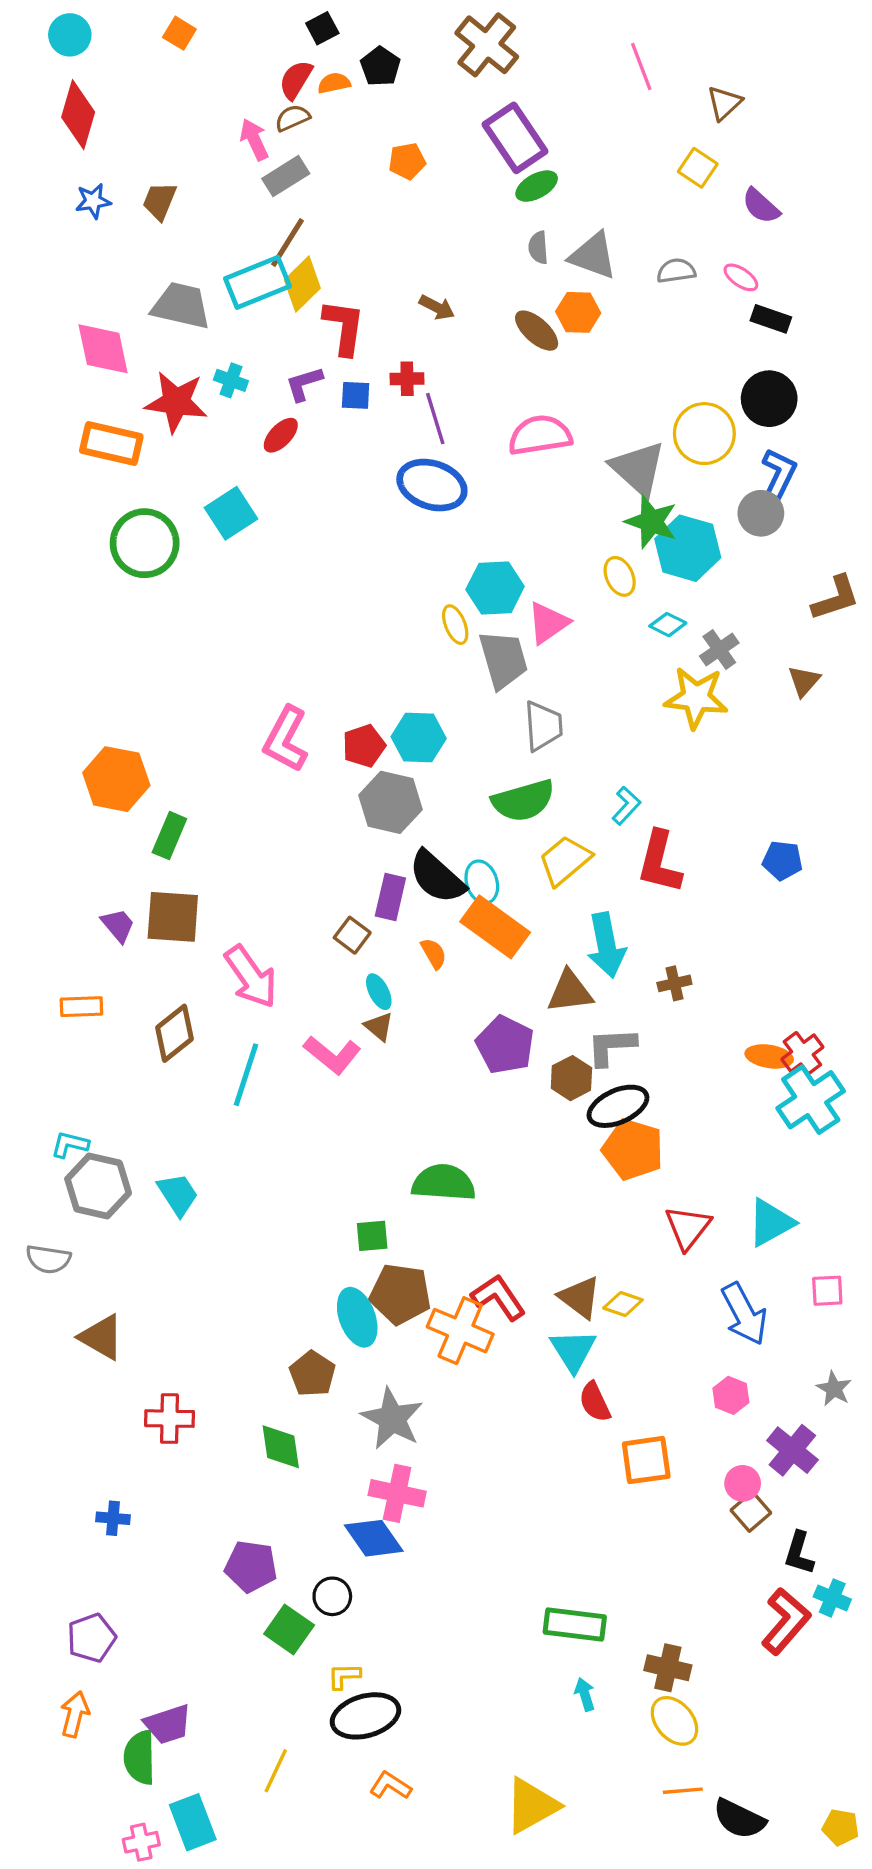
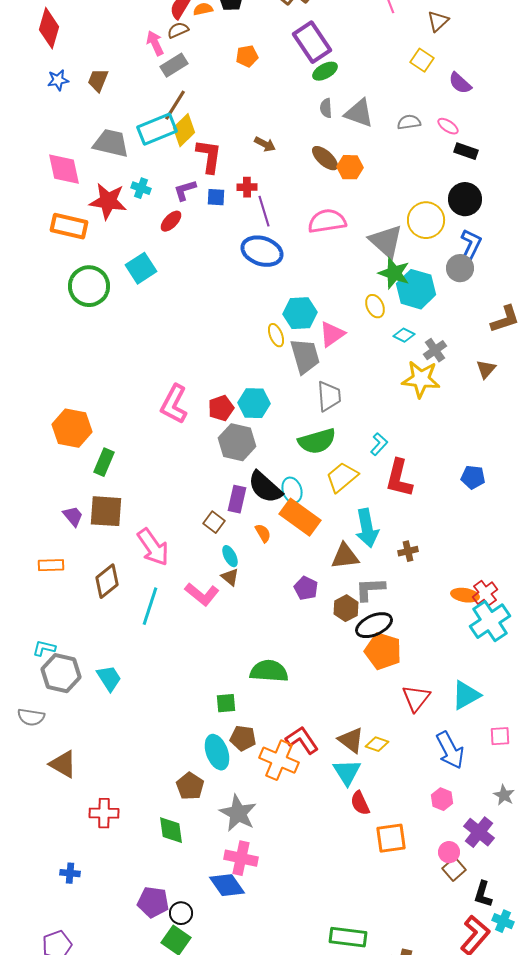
orange hexagon: (578, 312) -> (350, 167), moved
purple pentagon: (505, 1045) -> (306, 588), size x0.7
brown pentagon: (400, 1294) -> (243, 738), size x0.7
black circle: (332, 1596) -> (181, 913), moved

